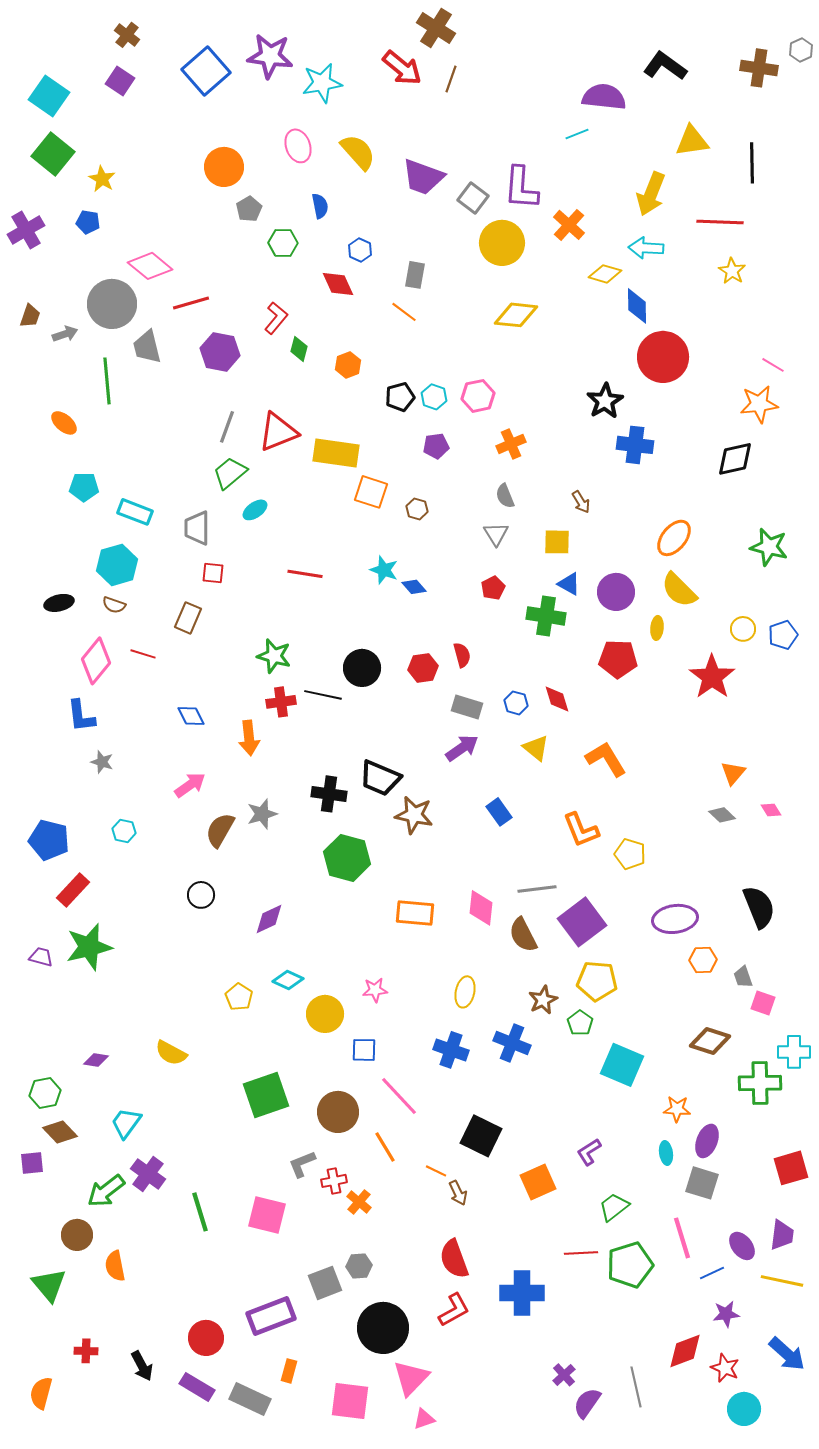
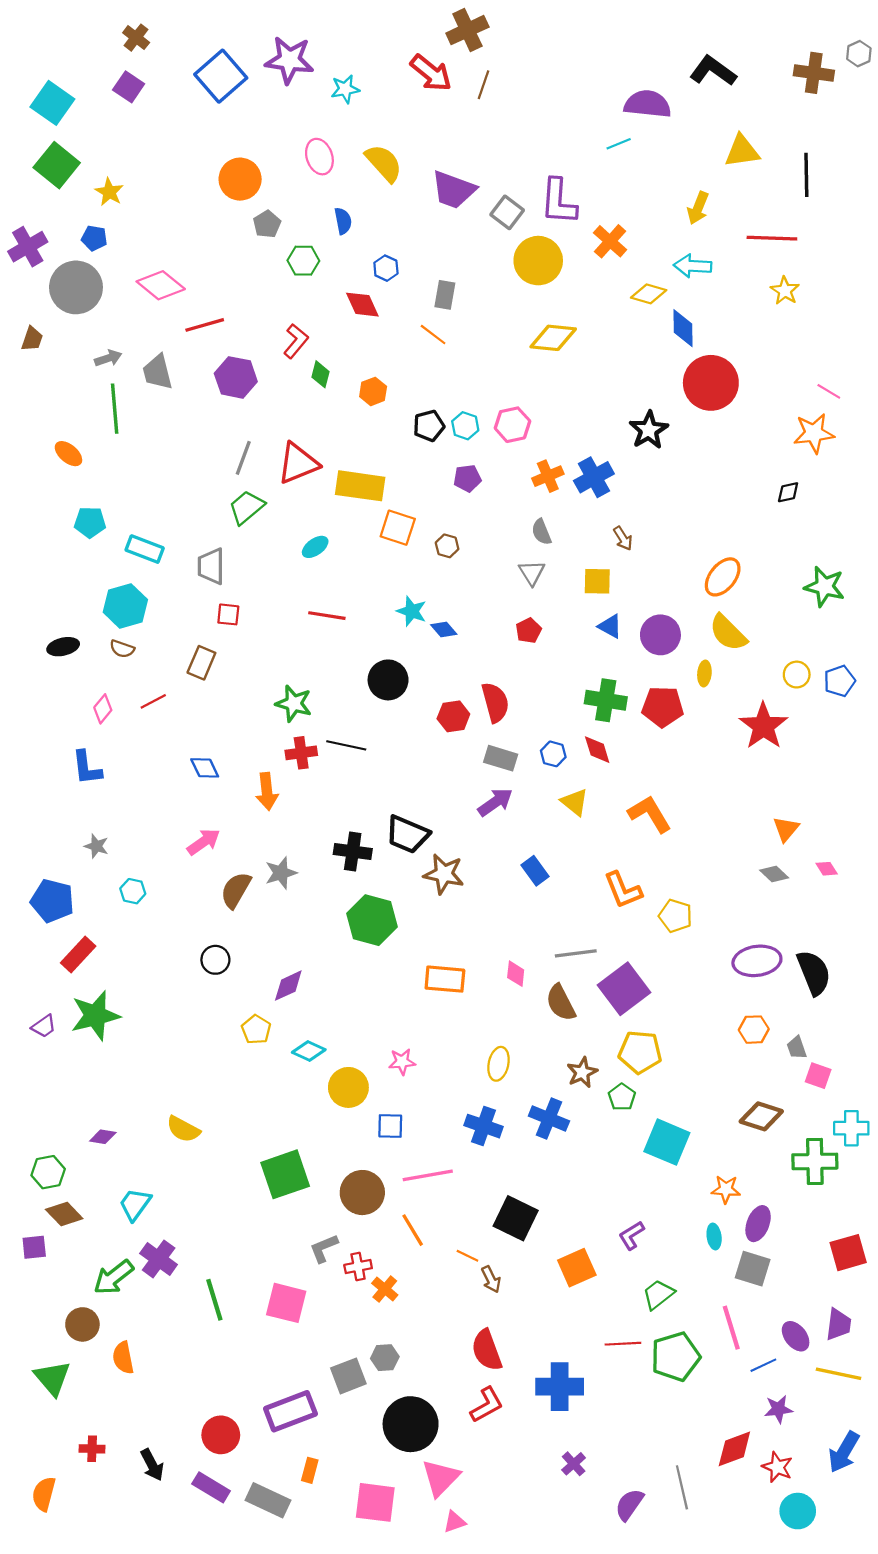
brown cross: (436, 28) -> (467, 30), turned 33
cyan star: (322, 83) -> (345, 89), size x0.7
yellow arrow: (651, 194) -> (698, 208), size x0.7
gray circle: (112, 304) -> (76, 287), moved
gray arrow: (65, 334) -> (108, 358), moved
blue cross: (635, 445) -> (594, 477), moved, turned -36
black diamond: (735, 459) -> (788, 492), size x0.6
cyan ellipse: (255, 510) -> (315, 547), moved
green cross: (546, 616) -> (606, 700), moved
red line: (143, 654) -> (153, 701), turned -45
red semicircle: (462, 655) -> (495, 702), size x1.5
pink diamond: (96, 661) -> (103, 709), size x0.6
black circle: (362, 668) -> (388, 680), moved
gray star: (102, 762) -> (96, 846), moved
pink diamond: (481, 908) -> (516, 974), size x0.7
purple ellipse: (675, 919) -> (757, 961), moved
purple trapezoid: (41, 957) -> (44, 1026), turned 130
yellow pentagon: (239, 997) -> (256, 1030), moved
pink line: (399, 1096) -> (428, 1175), turned -57
blue arrow: (787, 1354) -> (844, 1452), turned 78
purple cross: (564, 1375) -> (574, 1464), moved

